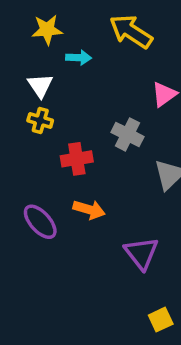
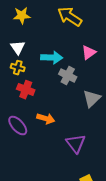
cyan arrow: (79, 58) -> (52, 58), moved, size x1.5
red cross: (77, 159) -> (26, 90), moved, turned 30

